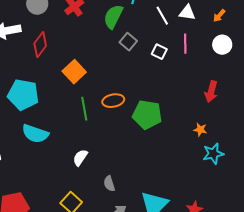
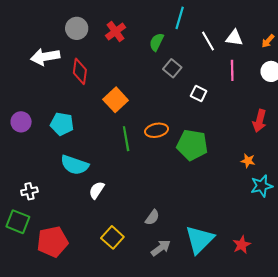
green semicircle: (113, 17) -> (157, 42), size x0.7
red diamond: (40, 45) -> (80, 71), turned -30
white square: (159, 52) -> (199, 93), moved
cyan pentagon: (23, 95) -> (62, 124), size x0.7
white semicircle: (80, 158) -> (97, 190), moved
gray semicircle: (109, 184) -> (152, 217), turned -126

